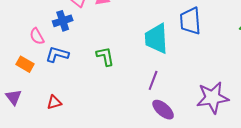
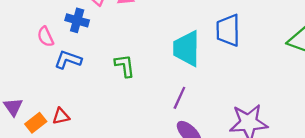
blue cross: (63, 21) -> (77, 20), turned 30
orange rectangle: (25, 64) -> (36, 123), moved, turned -72

